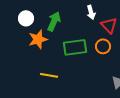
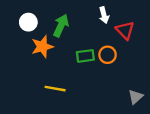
orange circle: (103, 46) -> (108, 55), moved
green rectangle: (75, 47) -> (85, 56), size x0.7

